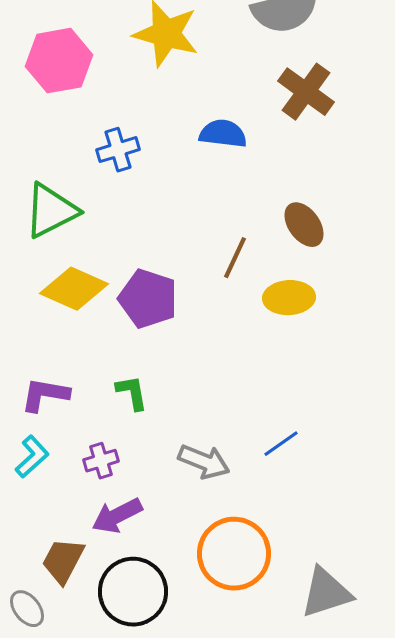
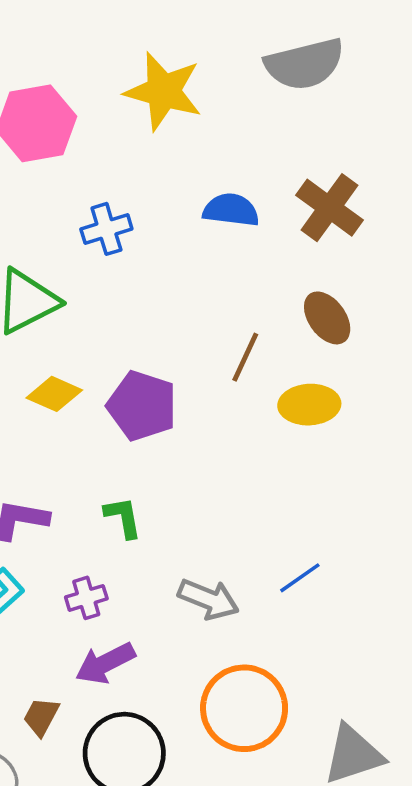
brown cross: (306, 92) -> (329, 208), moved
yellow diamond: (74, 289) -> (54, 394), size x0.7
brown trapezoid: (63, 561) -> (41, 717), size x0.7

